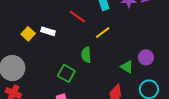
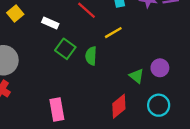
yellow square: (28, 34) -> (15, 14), moved
green square: (66, 73) -> (65, 49), moved

